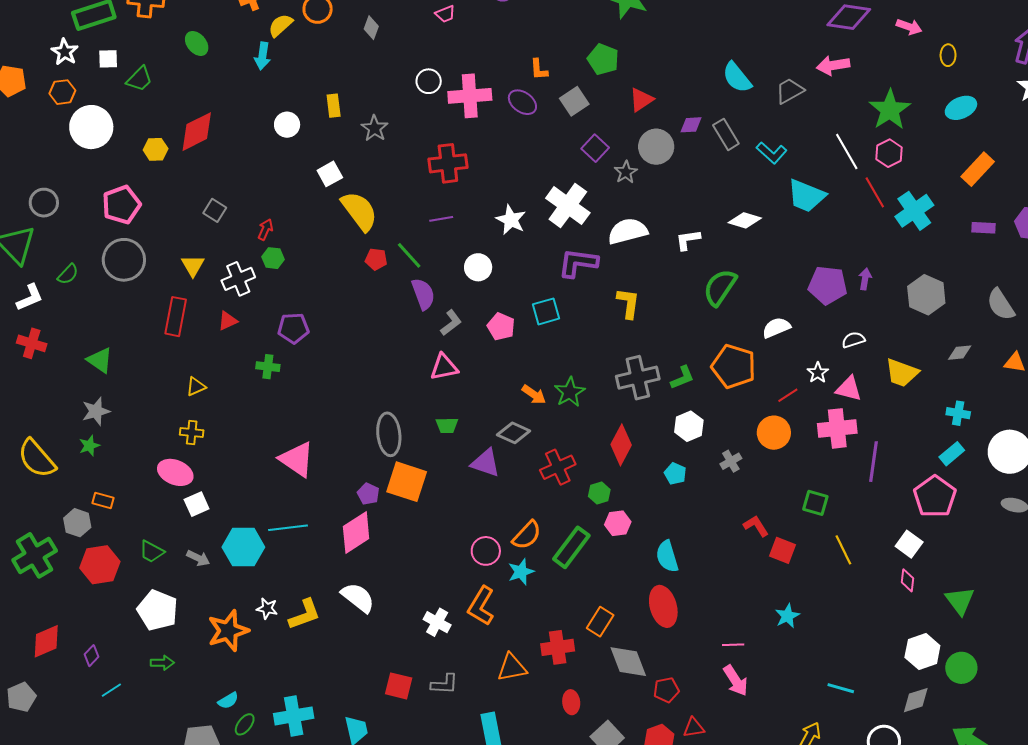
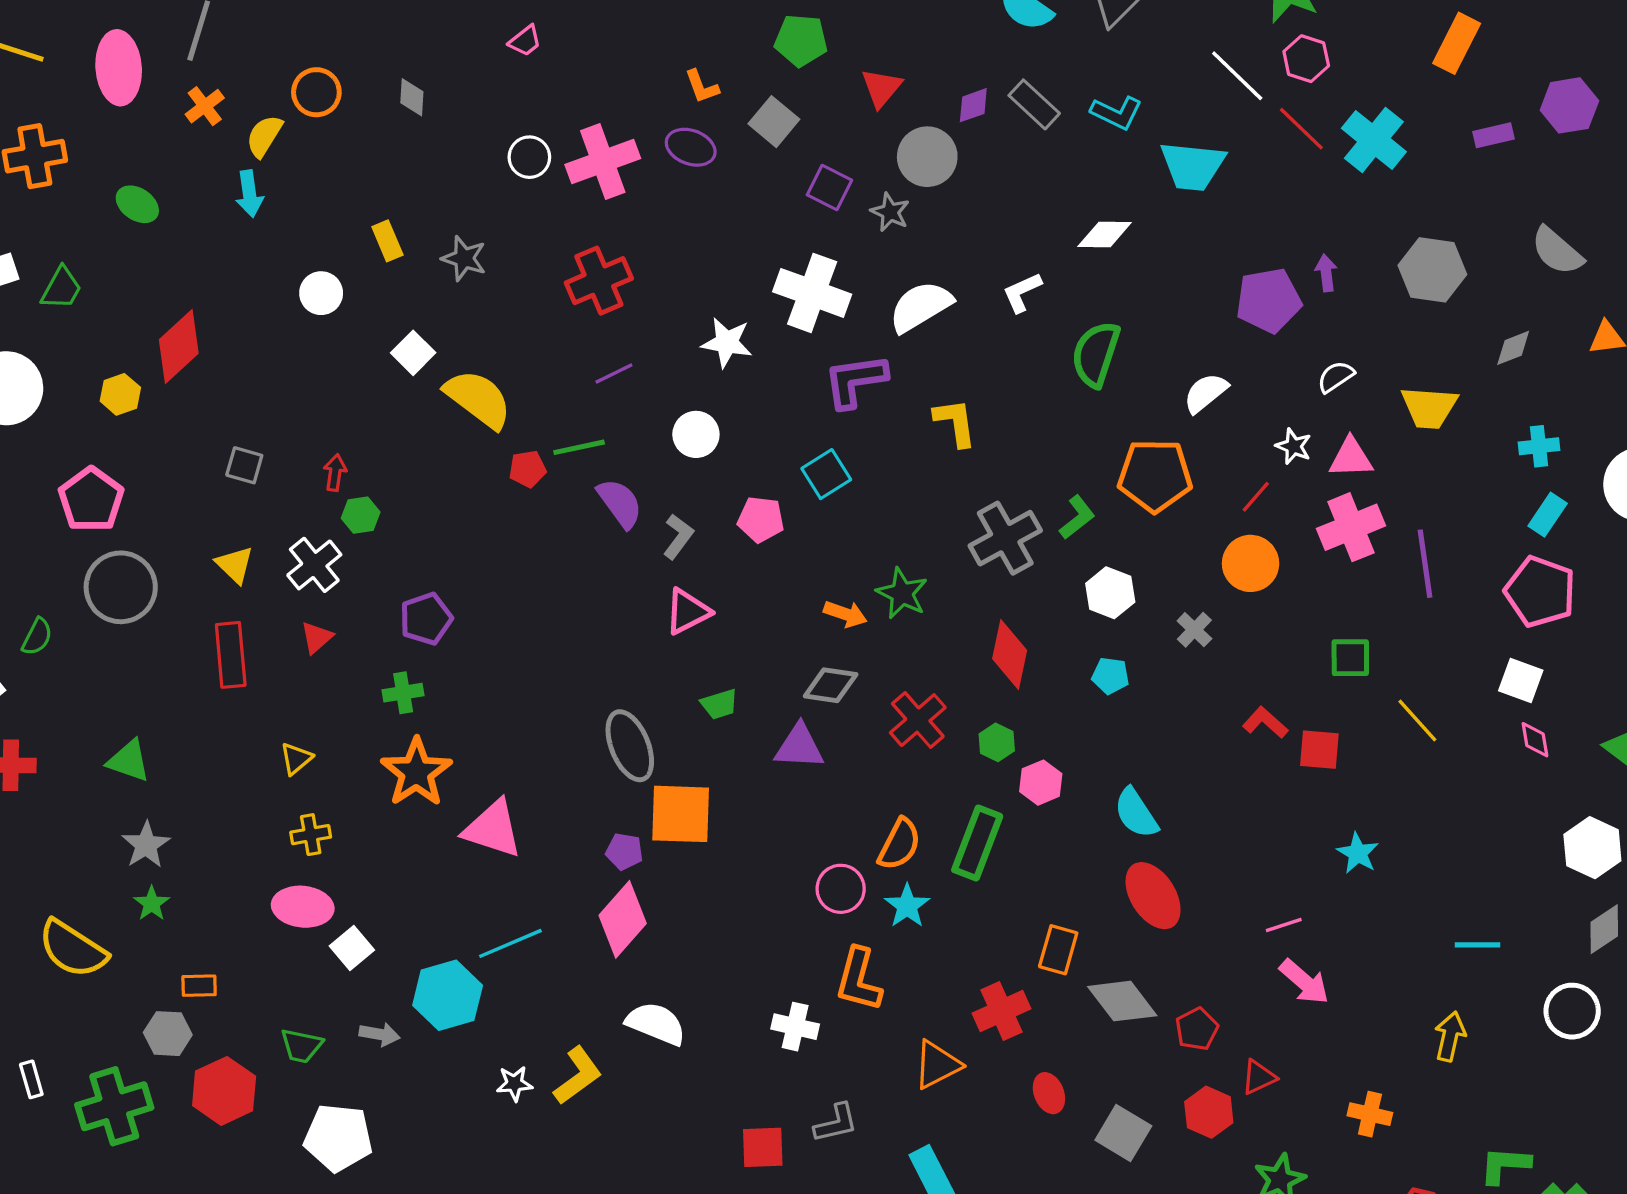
green line: (409, 255) -> (579, 447), turned -44
green cross: (35, 555) -> (114, 1106), turned 30
orange star: (228, 631) -> (416, 772), moved

